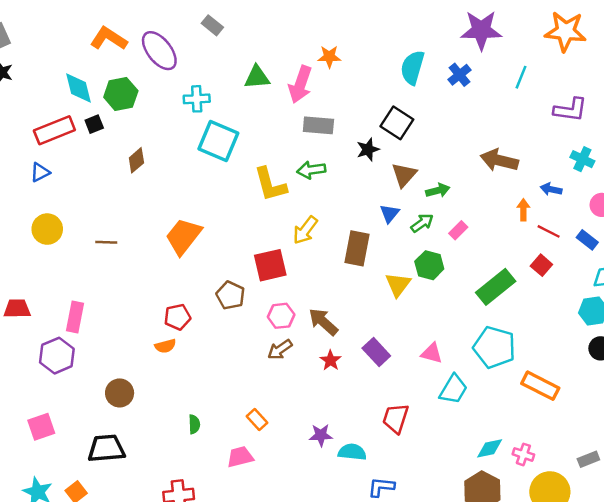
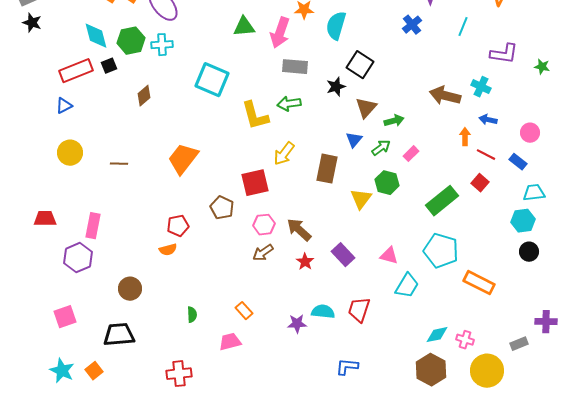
cyan semicircle: (412, 68) -> (336, 26), moved
cyan cross: (197, 99) -> (162, 45), moved
cyan cross: (582, 159) -> (481, 87), moved
cyan semicircle: (352, 452) -> (323, 312), moved

